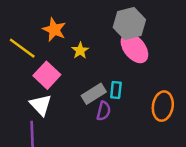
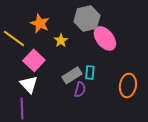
gray hexagon: (129, 23) -> (87, 18), moved

